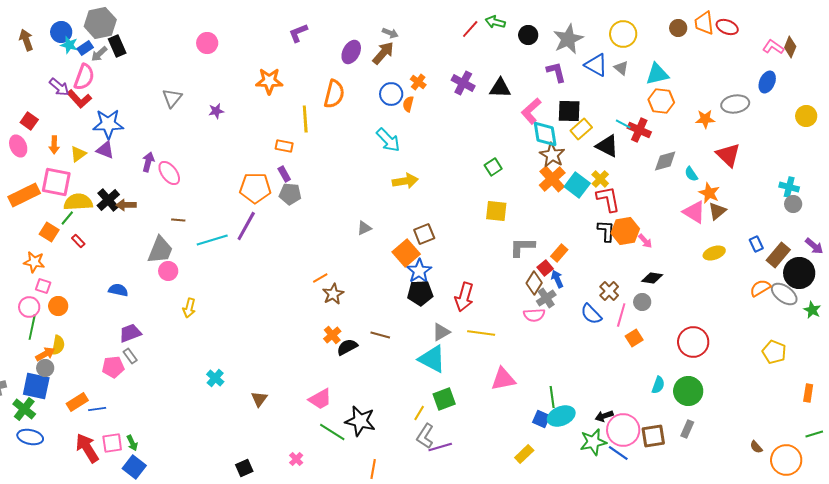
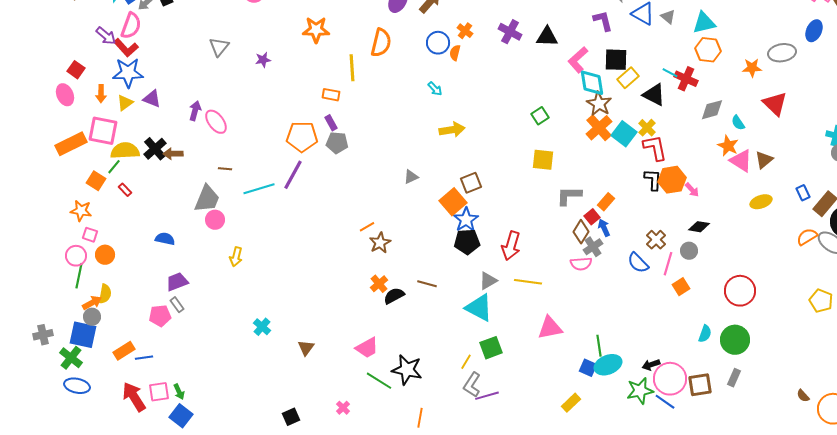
blue star: (108, 124) -> (128, 73), moved
cyan arrow: (388, 140) -> (435, 89), size x0.6
orange star: (709, 193) -> (728, 146), moved

